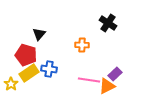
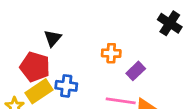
black cross: (108, 23) -> (170, 23), moved
purple rectangle: (115, 74) -> (136, 71), moved

